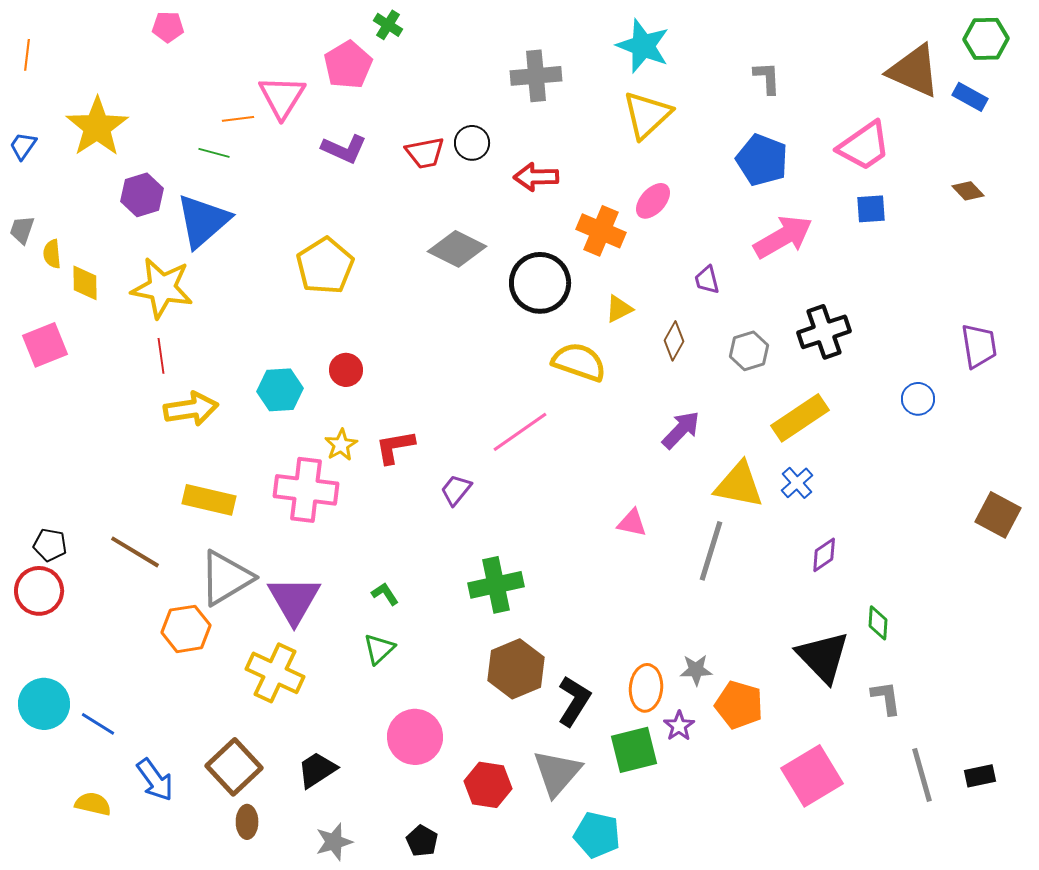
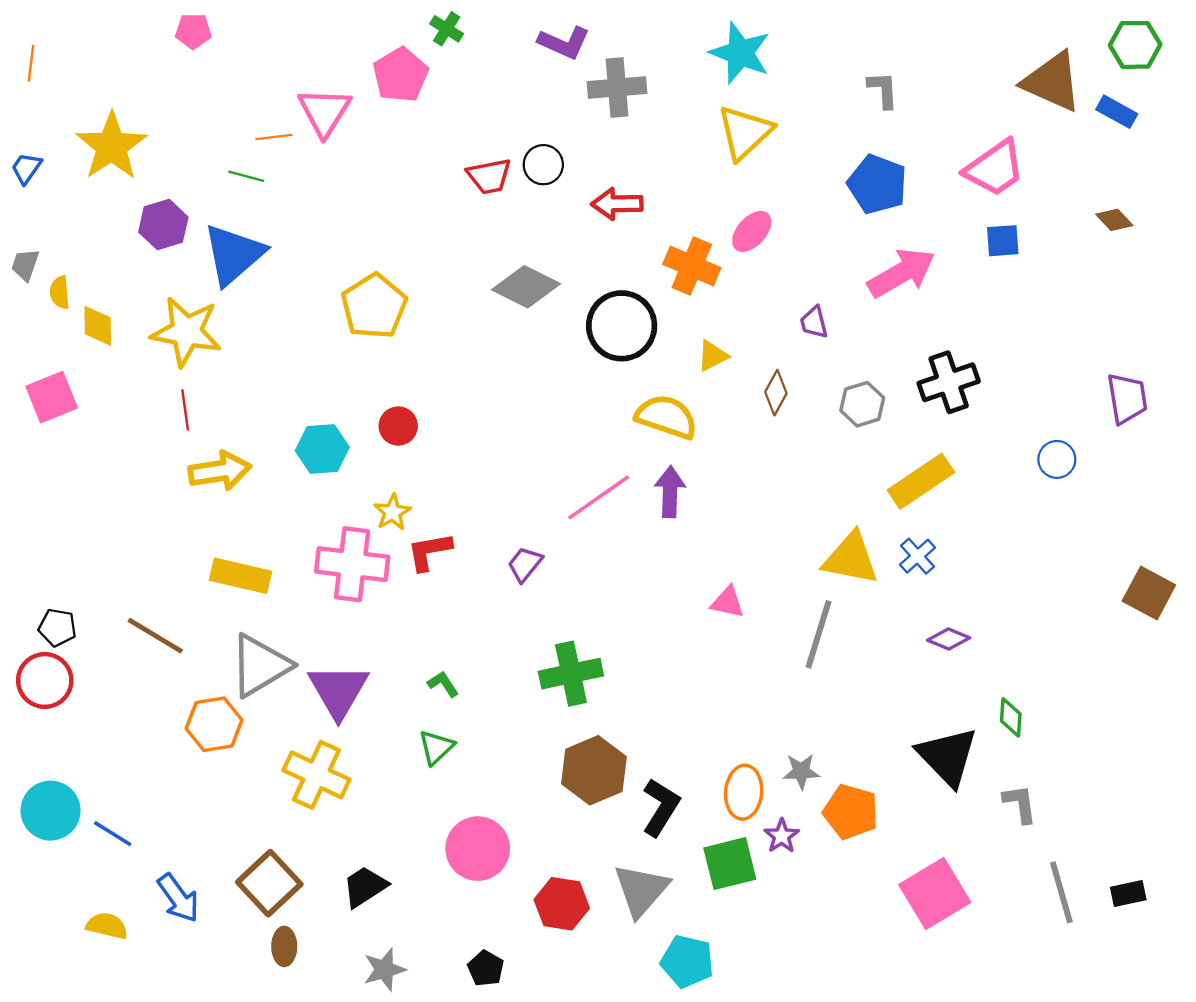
purple L-shape: (344, 149) -> (564, 43), moved
purple arrow: (681, 430) -> (670, 492), moved, turned -42
red L-shape: (395, 447) -> (429, 552), moved
purple diamond: (824, 555) -> (949, 639), turned 57

